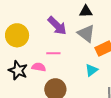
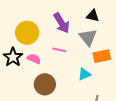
yellow circle: (17, 35) -> (27, 33), moved
pink line: (53, 53) -> (59, 50), moved

